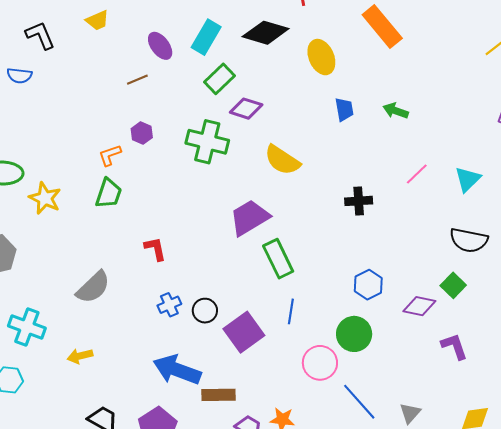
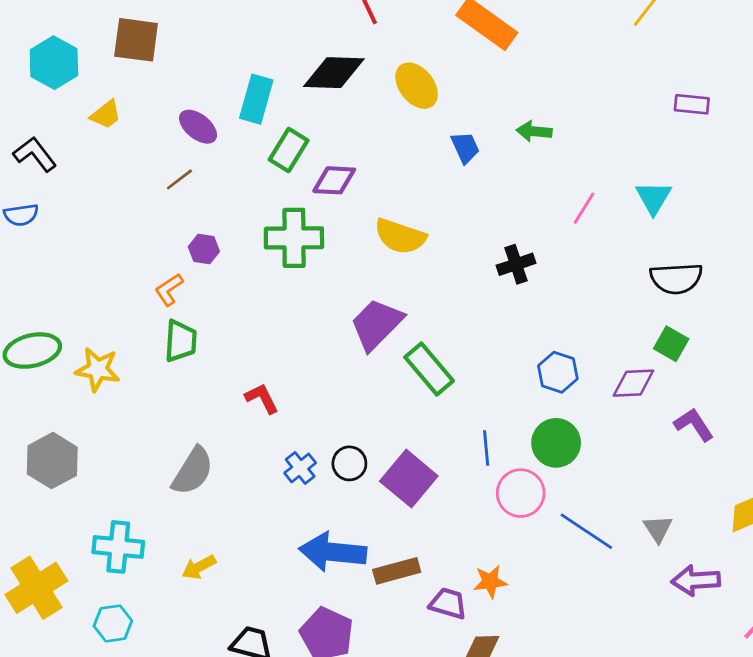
blue line: (291, 311) -> (486, 448), moved

